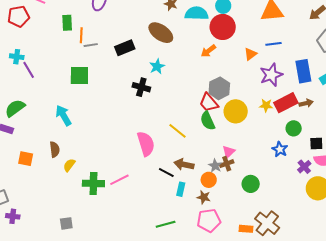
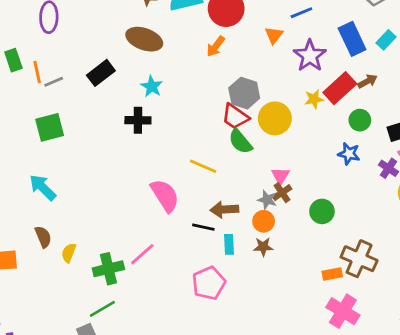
pink pentagon: (209, 220) -> (209, 283), moved
green line: (166, 224) -> (102, 309), moved

